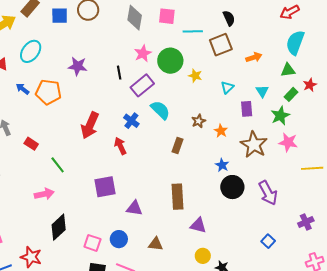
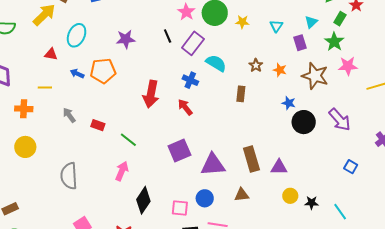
cyan triangle: (262, 91) -> (311, 22), turned 32
pink arrow: (44, 194) -> (122, 171), turned -42
brown rectangle: (177, 197) -> (251, 159), moved
purple triangle: (134, 208) -> (213, 165), size x1.5

